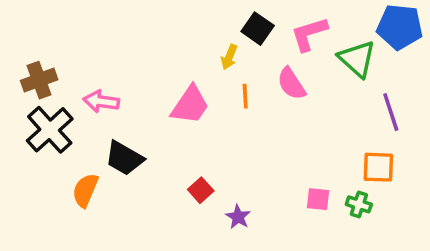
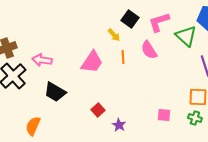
yellow arrow: (229, 57) -> (114, 35), turned -64
orange semicircle: (85, 190) -> (33, 126), moved
green cross: (359, 204) -> (195, 118), moved

